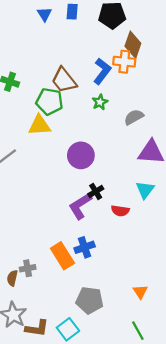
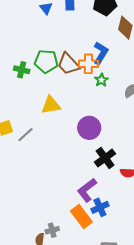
orange cross: (124, 62) -> (88, 64), moved
green pentagon: (49, 101) -> (46, 61), moved
black cross: (96, 191) -> (105, 158), size x1.5
purple L-shape: (80, 206) -> (87, 190), moved

